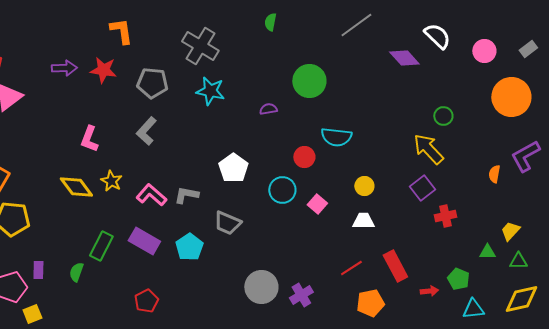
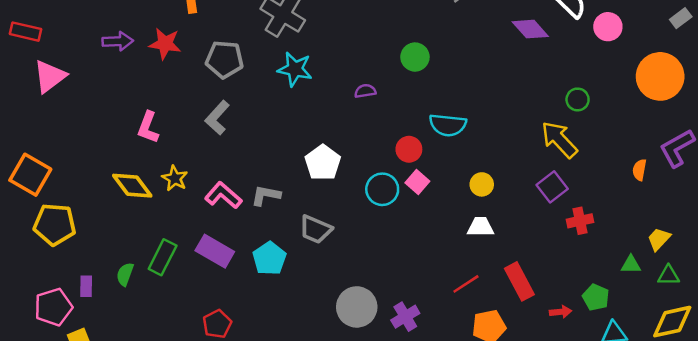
pink circle: (484, 51) -> (608, 27), moved
green circle: (309, 81) -> (415, 57), size x0.7
pink square: (317, 204) -> (417, 182), moved
green semicircle: (76, 272) -> (125, 274), moved

